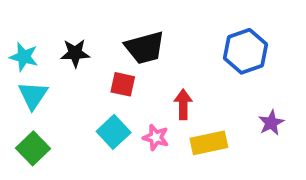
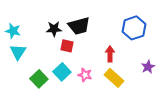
black star: (75, 53) -> (54, 29), moved
red arrow: (183, 104) -> (110, 54), moved
yellow rectangle: (209, 143) -> (114, 78), turned 54
green square: (33, 148) -> (39, 79), moved

